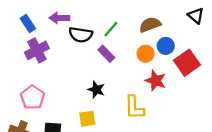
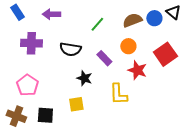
blue rectangle: (28, 24) -> (17, 12), moved
black semicircle: (81, 35) -> (70, 49), moved
blue circle: (166, 46) -> (154, 18), moved
purple cross: (37, 50) -> (31, 43), turned 30
purple rectangle: (106, 54) -> (104, 58), moved

